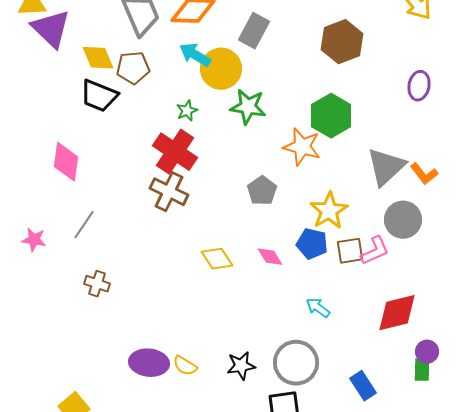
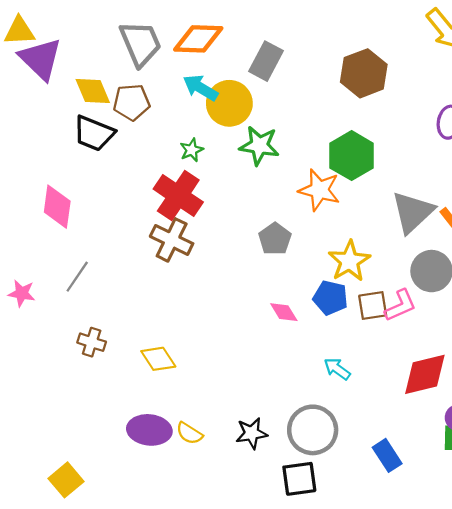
yellow diamond: (217, 259) -> (158, 359), moved

